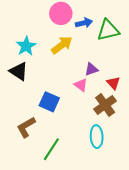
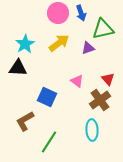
blue arrow: (84, 23) -> (81, 13), moved, turned 84
purple triangle: (91, 69) -> (88, 48), moved
black triangle: (19, 71) -> (18, 68), turned -30

